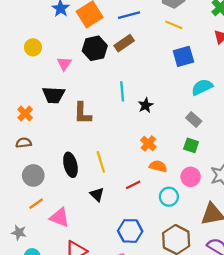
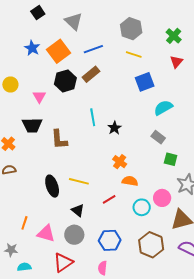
green square: (191, 145) -> (171, 159), moved
yellow line: (101, 162) -> (79, 181), turned -54
gray circle: (33, 175) -> (74, 235), moved
pink circle: (191, 177) -> (162, 198), moved
orange line: (36, 204) -> (24, 223), turned -32

